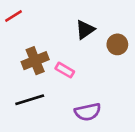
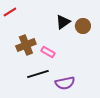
brown circle: (117, 44) -> (83, 26), moved
black line: (30, 100) -> (38, 74), moved

